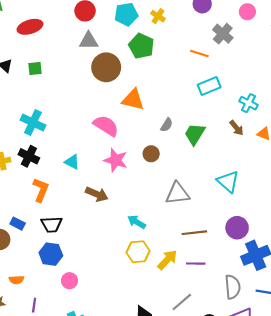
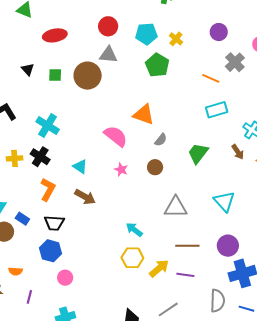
brown circle: (106, 67) -> (88, 76), moved
gray semicircle: (167, 125) -> (161, 140), moved
pink star: (116, 160) -> (121, 170), size x0.6
brown arrow: (97, 194) -> (85, 197), moved

